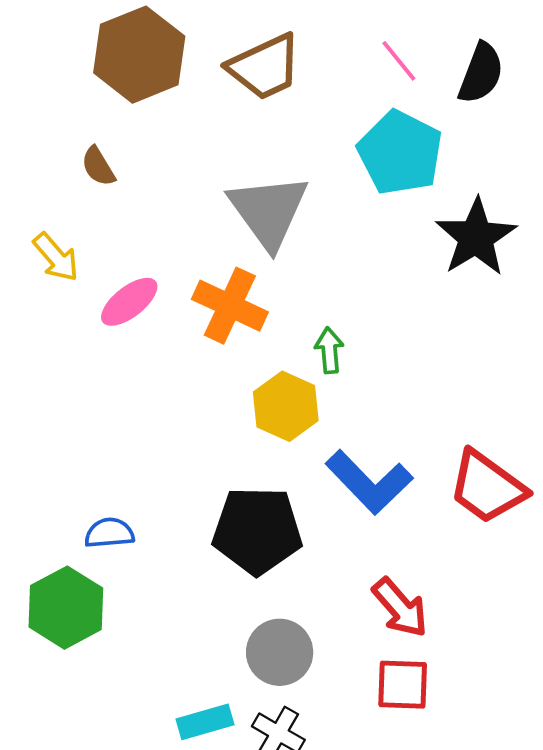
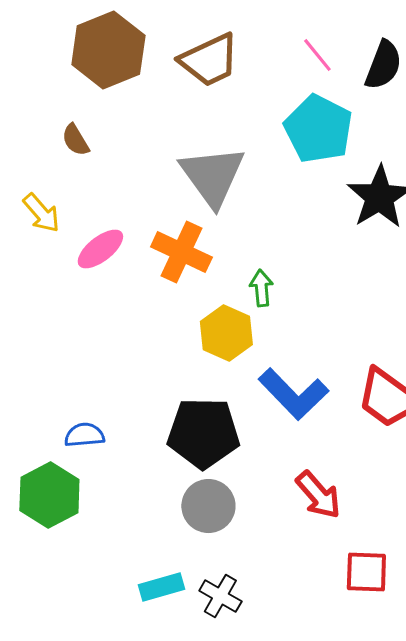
gray circle: (280, 652) -> (208, 506), moved
red square: (403, 685) -> (366, 572), moved

